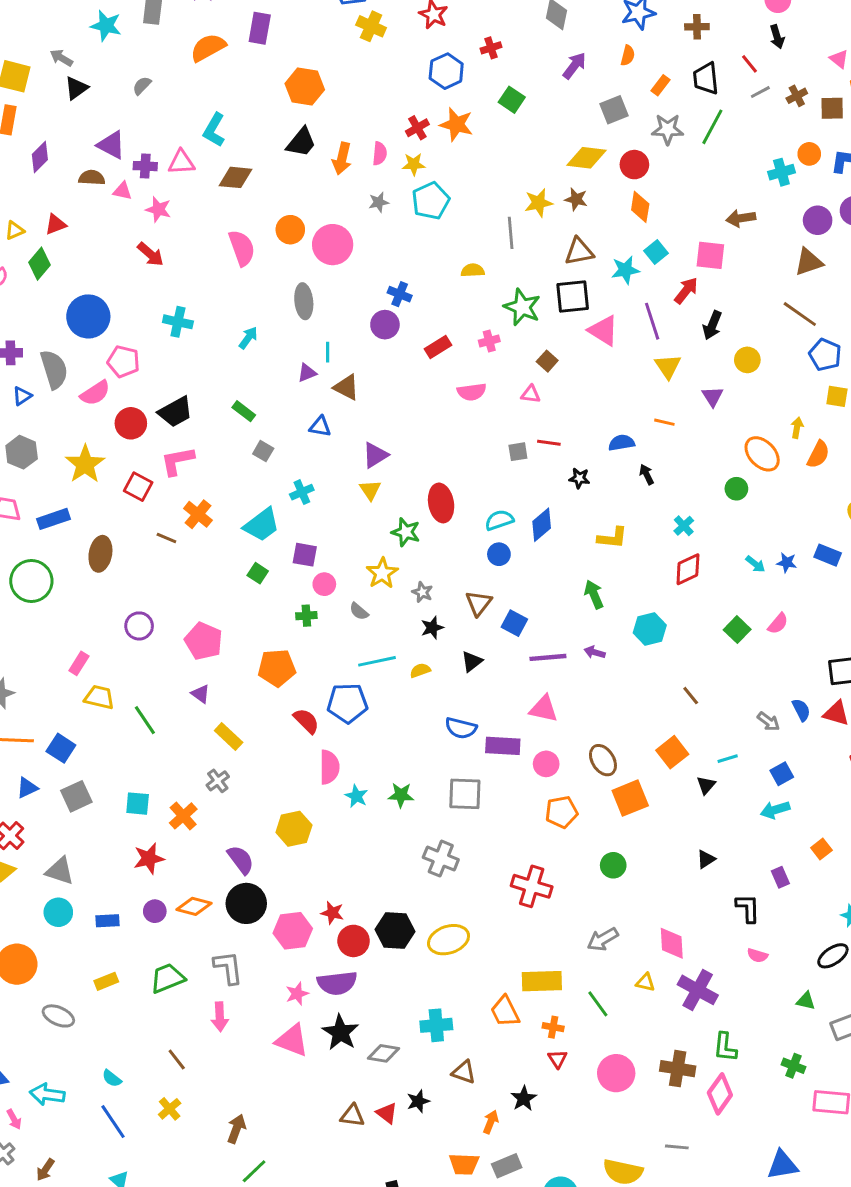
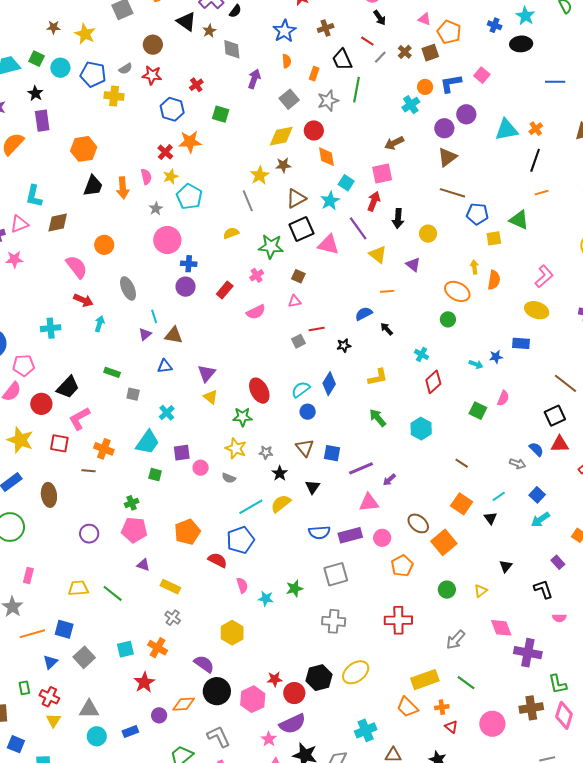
pink circle: (333, 245) -> (167, 240), moved
red arrow: (150, 254) -> (83, 300), moved
green cross: (306, 616) -> (132, 503), moved
purple arrow: (595, 652) -> (389, 480), moved, turned -40
pink rectangle: (79, 663) -> (28, 576), moved
yellow semicircle: (420, 670) -> (281, 504), size x1.5
pink semicircle: (329, 767) -> (242, 585), size x0.7
yellow triangle: (645, 982) -> (481, 591), moved, turned -32

